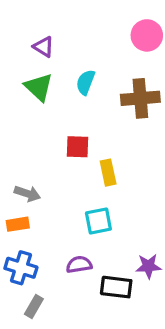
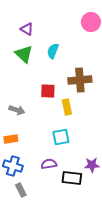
brown cross: (140, 98) -> (80, 80), moved
gray arrow: (27, 194) -> (17, 110), moved
gray rectangle: (34, 306) -> (21, 190), turned -56

